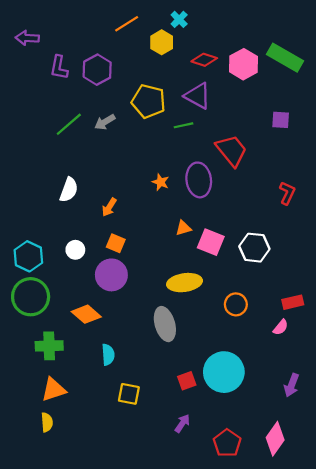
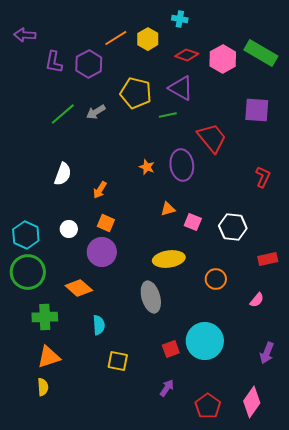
cyan cross: (179, 19) -> (180, 19), moved, turned -35
orange line: (127, 24) -> (116, 38), moved
purple square: (281, 120) -> (257, 110), size x1.5
pink square: (211, 242) -> (193, 222), size x0.7
red rectangle: (293, 302) -> (268, 259), moved

